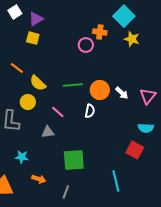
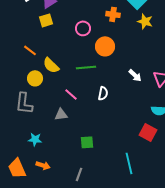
yellow square: (33, 38) -> (46, 20), turned -32
pink circle: (86, 45) -> (83, 28), moved
orange circle: (100, 90) -> (105, 46), moved
yellow circle: (28, 102) -> (35, 78), moved
green square: (74, 160) -> (87, 142), size x0.6
orange arrow: (39, 179) -> (43, 165), moved

